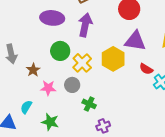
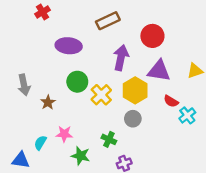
purple arrow: (85, 25) -> (121, 58), moved
gray circle: (72, 85) -> (133, 119), moved
pink star: (48, 88) -> (64, 134), moved
green star: (50, 122) -> (81, 156), moved

